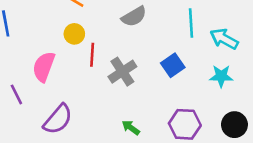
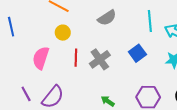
red line: (92, 55) -> (76, 58), moved
purple line: (16, 94) -> (26, 94), moved

